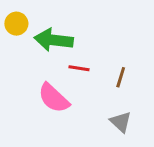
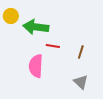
pink semicircle: (54, 98) -> (36, 66), turned 50

